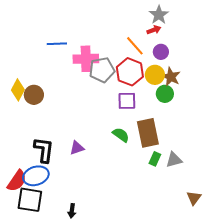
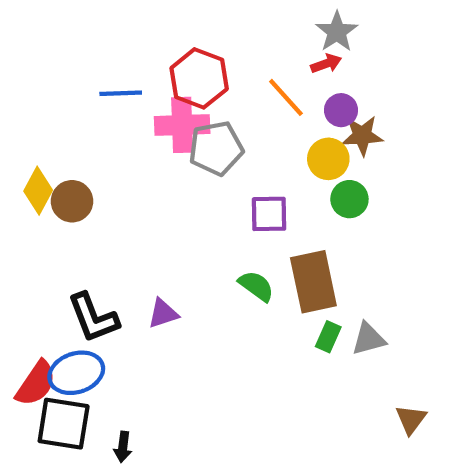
red hexagon: (130, 72) -> (199, 78), moved
brown star: (171, 77) -> (362, 136), moved, turned -30
black L-shape: (44, 150) -> (93, 318), turned 152
black arrow: (72, 211) -> (123, 447), moved

